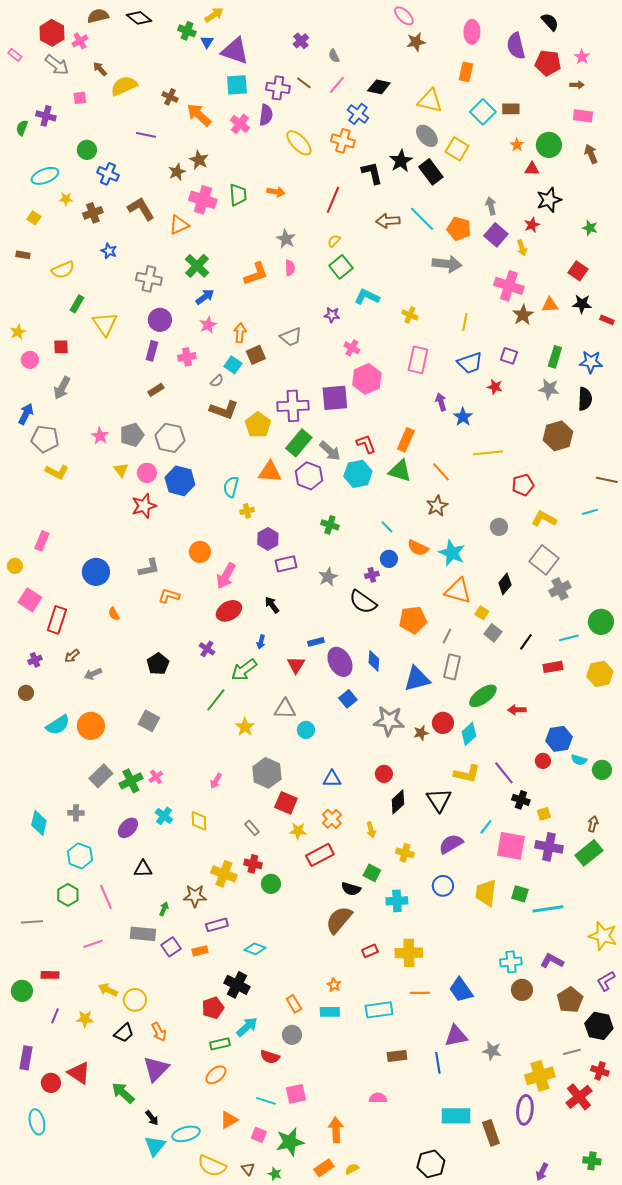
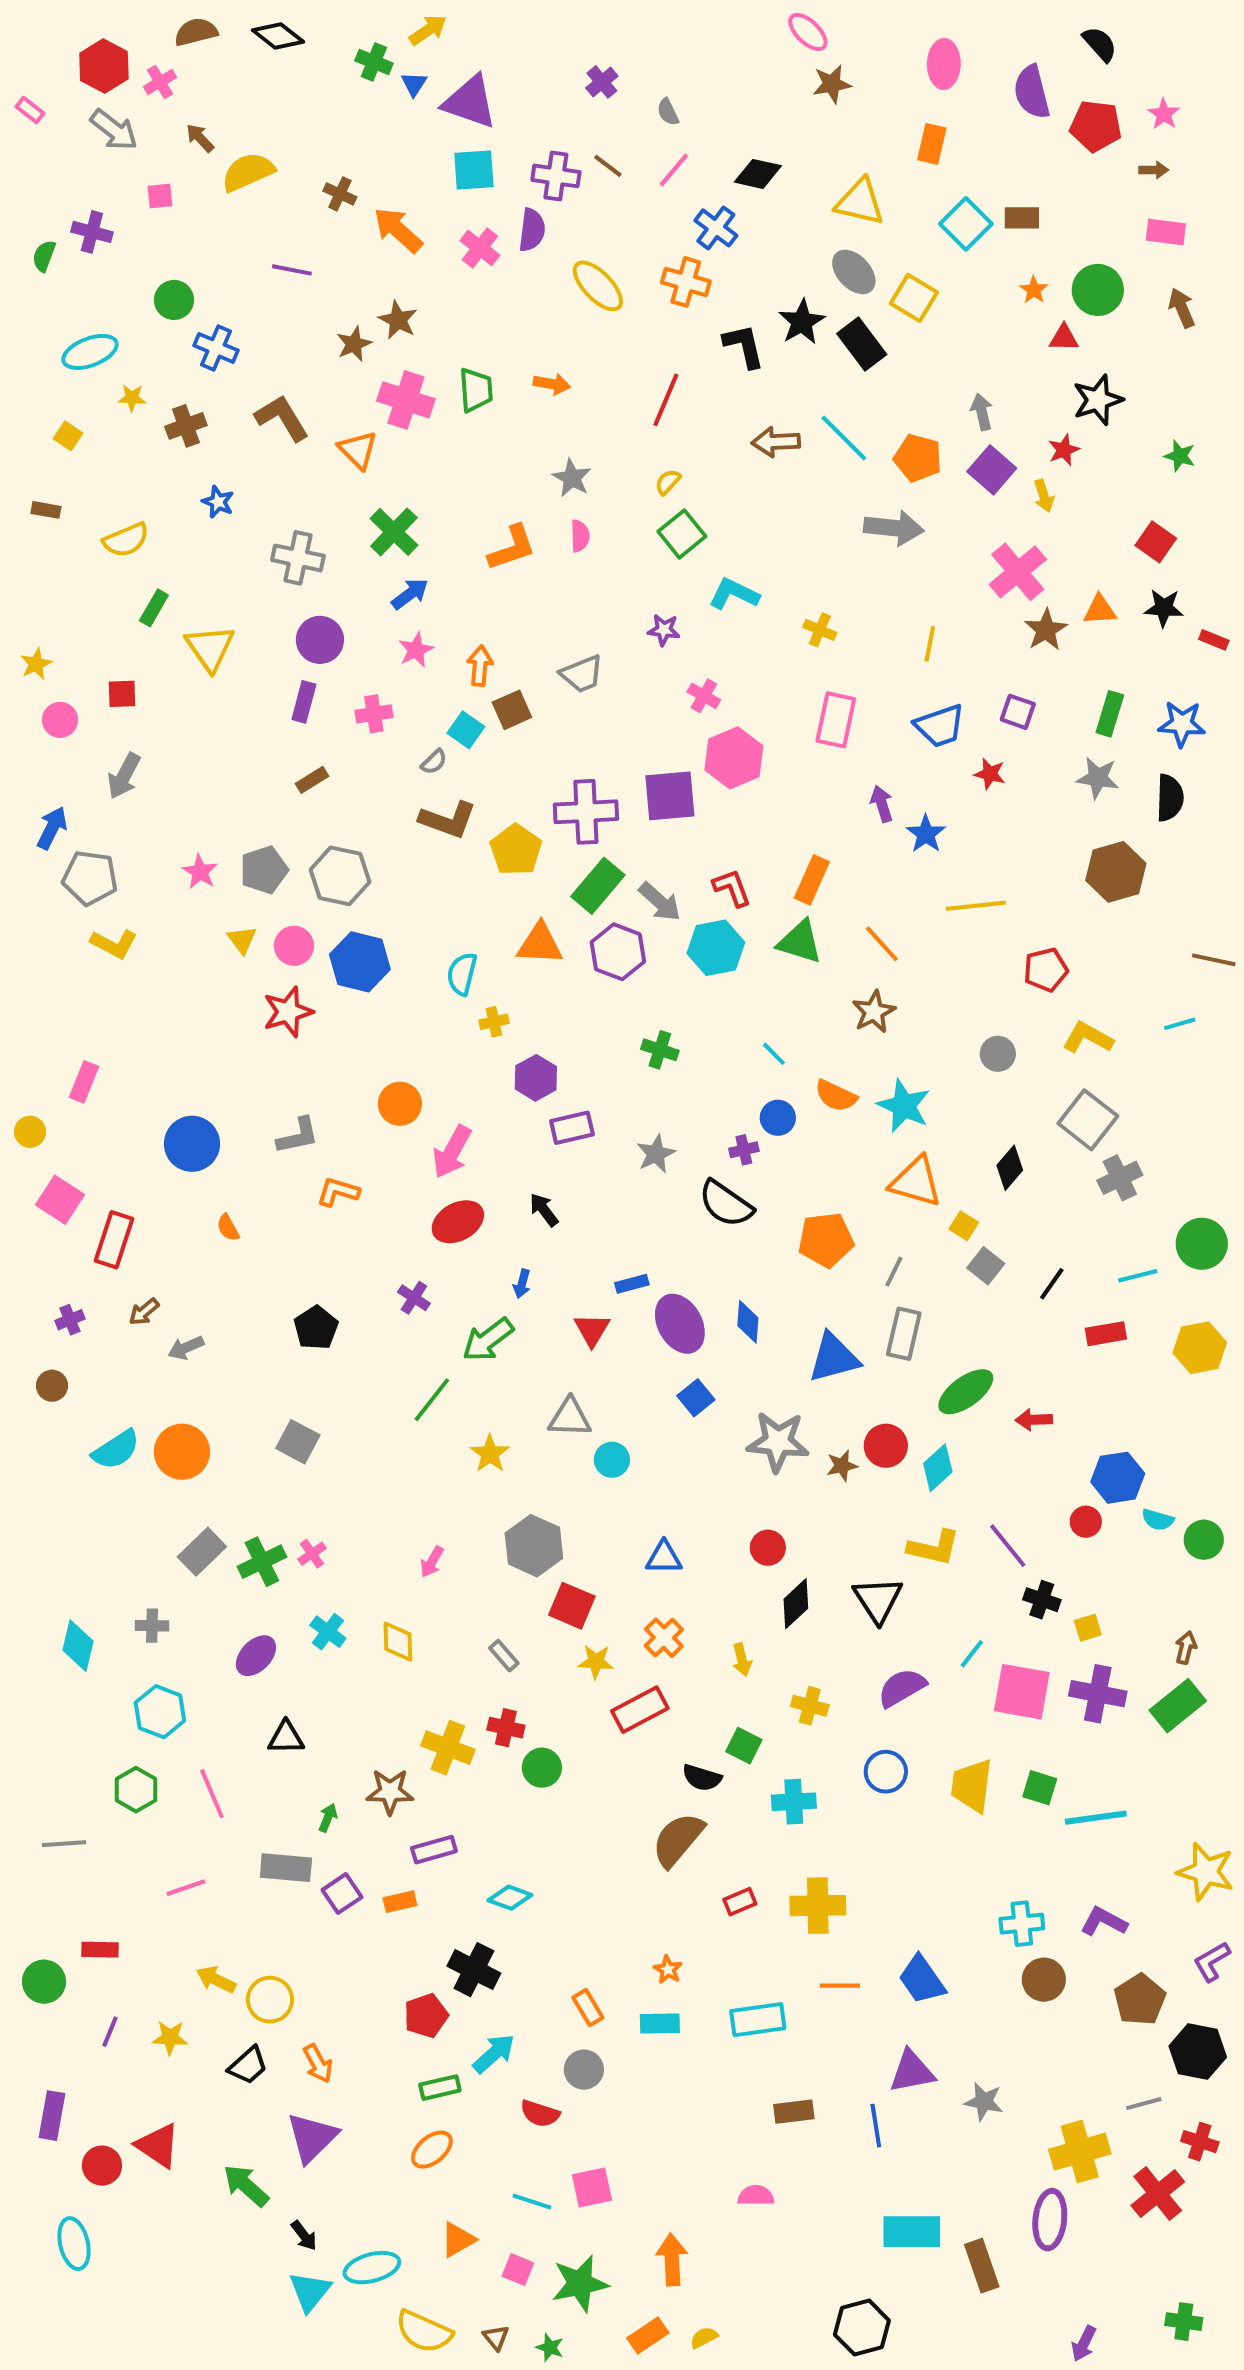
orange triangle: (179, 225) -> (358, 450), turned -50
pink cross: (509, 286) -> (1018, 572), turned 32

